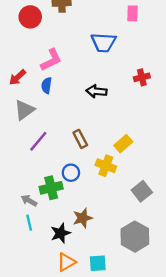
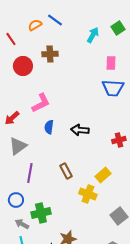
blue trapezoid: (103, 42) -> (113, 88), moved
red cross: (142, 77) -> (119, 140), moved
blue semicircle: (46, 85) -> (49, 127), moved
purple line: (38, 141) -> (30, 173), turned -30
blue circle: (71, 173) -> (16, 200), moved

